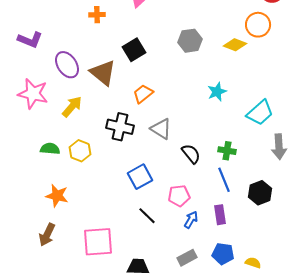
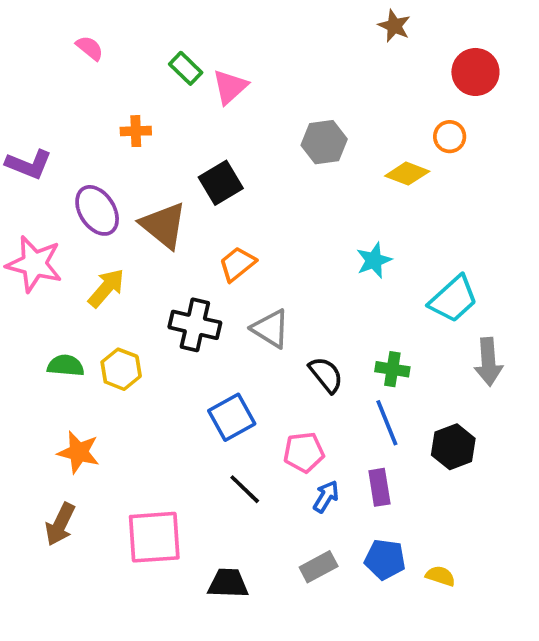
orange cross: (97, 15) -> (136, 131), moved
orange circle: (258, 25) -> (450, 137), size x0.7
gray hexagon: (190, 41) -> (324, 142), moved

